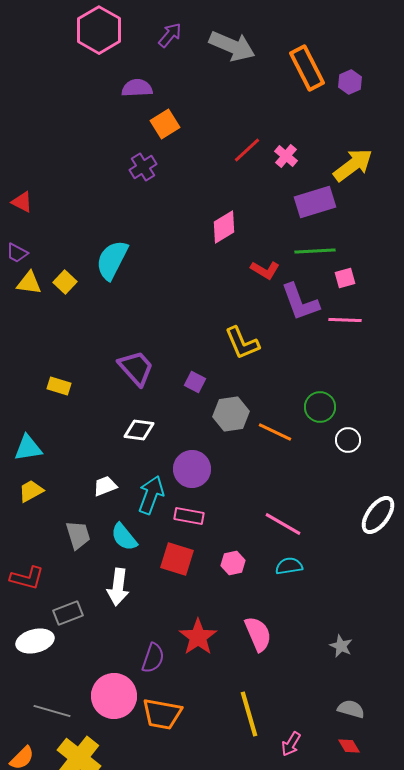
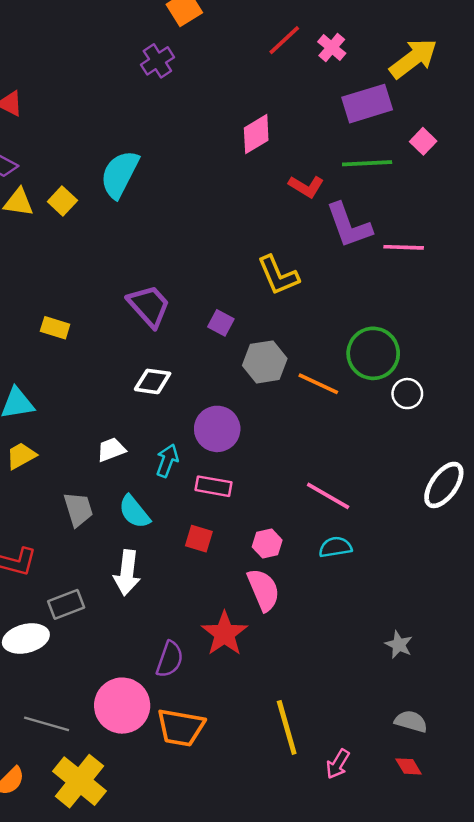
pink square: (345, 278) -> (423, 141), moved, turned -30
green circle: (320, 407) -> (373, 353), size x1.4
cyan arrow: (151, 495) -> (167, 461), size x0.7
red square: (177, 559) -> (199, 539), size x0.7
pink semicircle: (258, 634) -> (263, 590), moved

